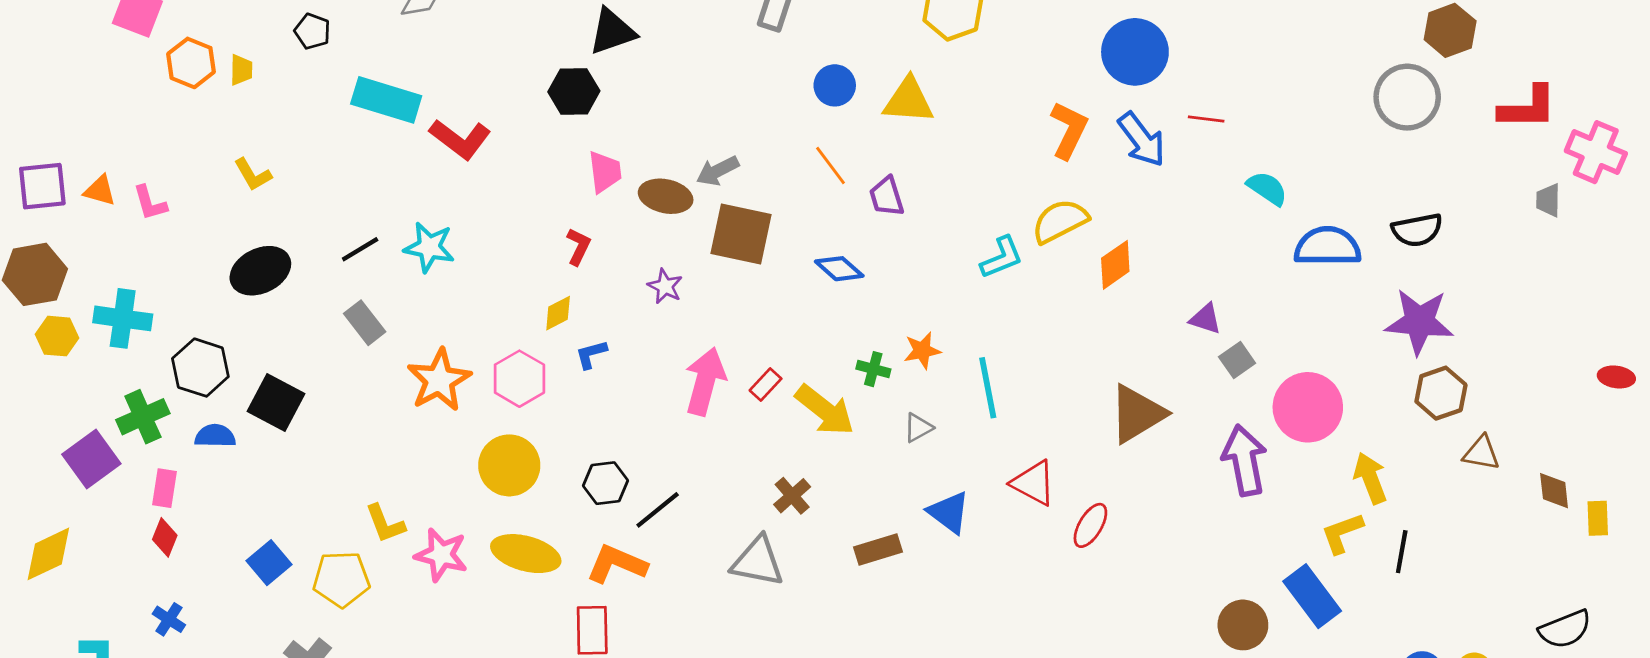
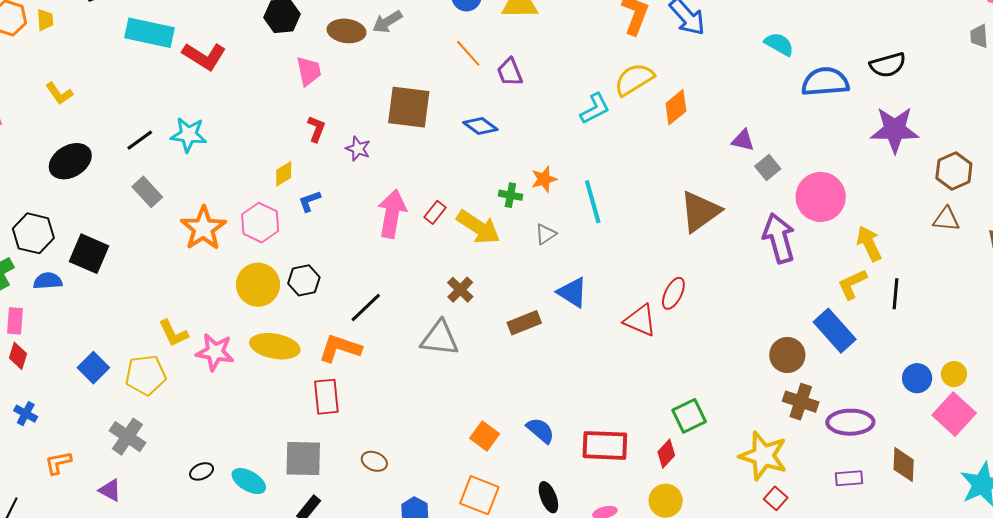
gray arrow: (718, 171) -> (387, 22), moved
brown ellipse: (666, 196) -> (347, 31), moved
red L-shape: (578, 247) -> (316, 129), moved
brown hexagon: (1441, 393) -> (954, 171), moved
black hexagon: (605, 483) -> (304, 280), moved
red triangle: (1034, 483) -> (640, 320), moved

